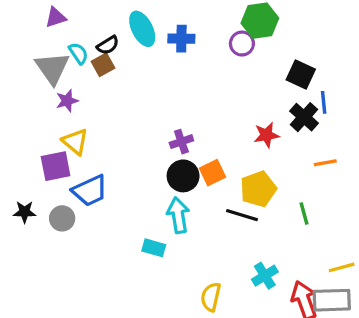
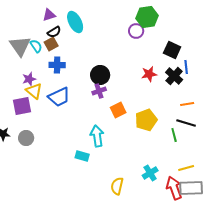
purple triangle: (56, 17) -> (49, 15), moved
blue cross: (181, 39) -> (57, 65), moved
cyan semicircle: (78, 53) -> (36, 46), moved
purple star: (67, 101) -> (29, 79), moved
red star: (266, 135) -> (149, 74), moved
black circle: (183, 176) -> (100, 75), moved
blue trapezoid: (90, 191) -> (59, 97), moved
black line: (242, 215) -> (186, 123), moved
yellow line: (342, 267) -> (186, 168), moved

